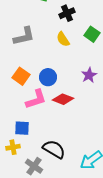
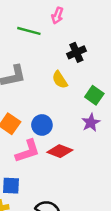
black cross: (67, 13) -> (76, 52), moved
green square: (92, 34) -> (94, 95), moved

